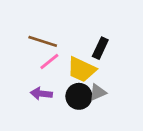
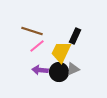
yellow trapezoid: (82, 70) -> (61, 52), turned 90
purple arrow: (41, 94) -> (40, 70), moved

